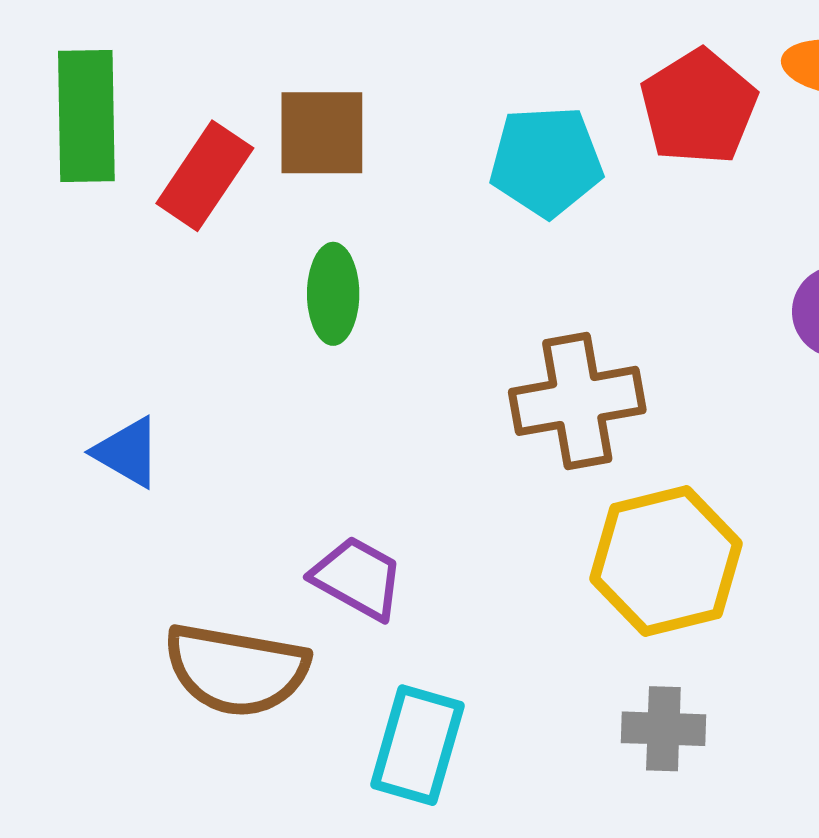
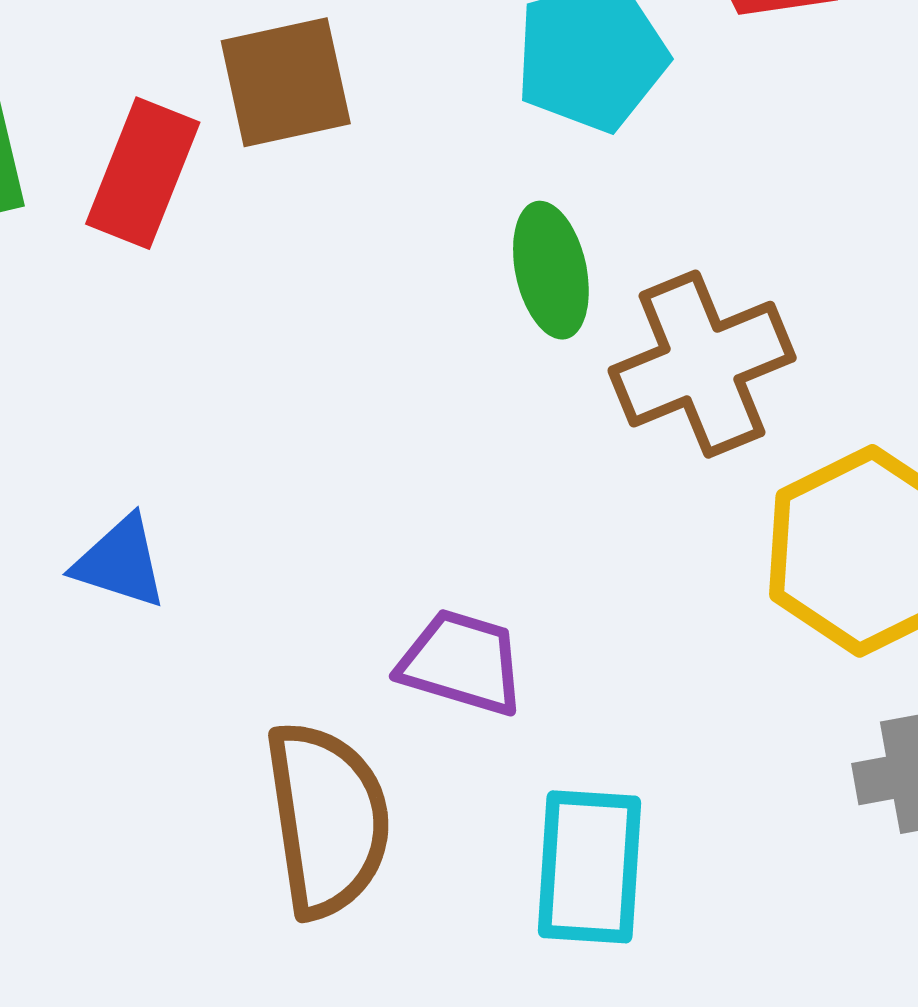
green ellipse: (333, 294) -> (551, 270), moved
brown semicircle: (236, 670) -> (327, 819), turned -96

